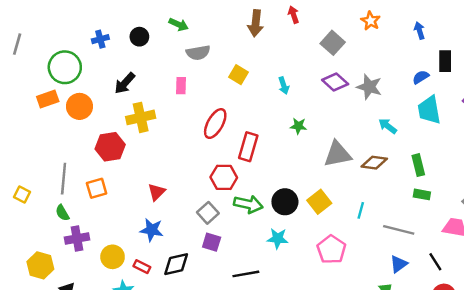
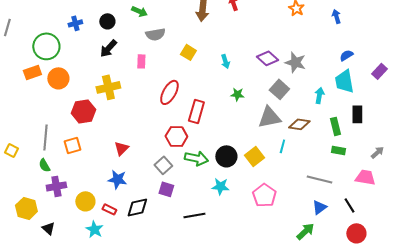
gray square: (333, 43) -> (279, 89), moved
black rectangle: (445, 61) -> (357, 114), moved
blue semicircle: (421, 77) -> (346, 55), moved
black arrow: (125, 83) -> (108, 48), moved
cyan arrow: (388, 126) -> (319, 95), moved, turned 63
cyan line: (361, 210) -> (282, 146), moved

